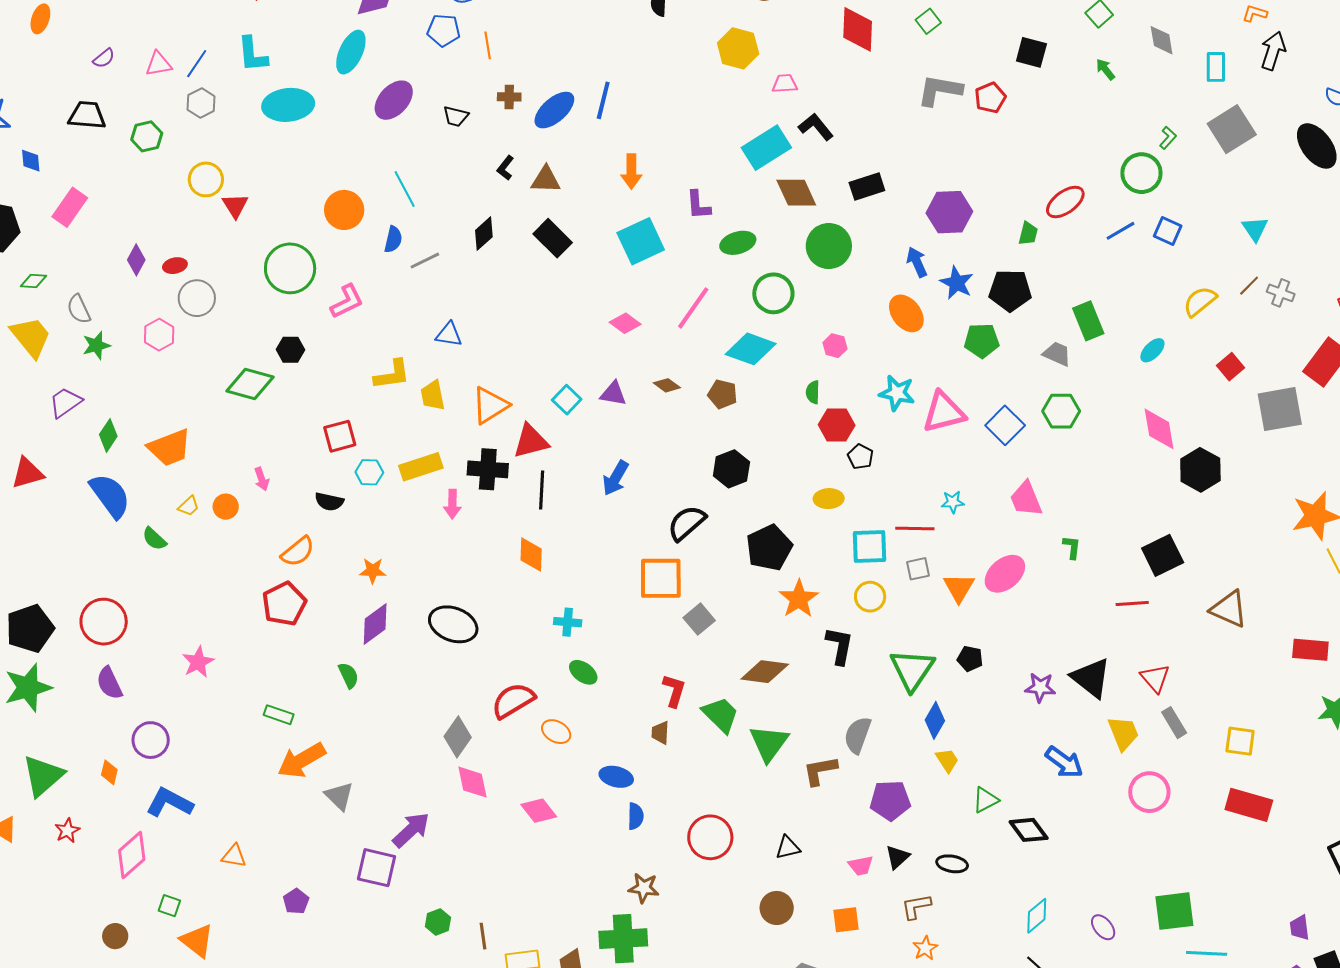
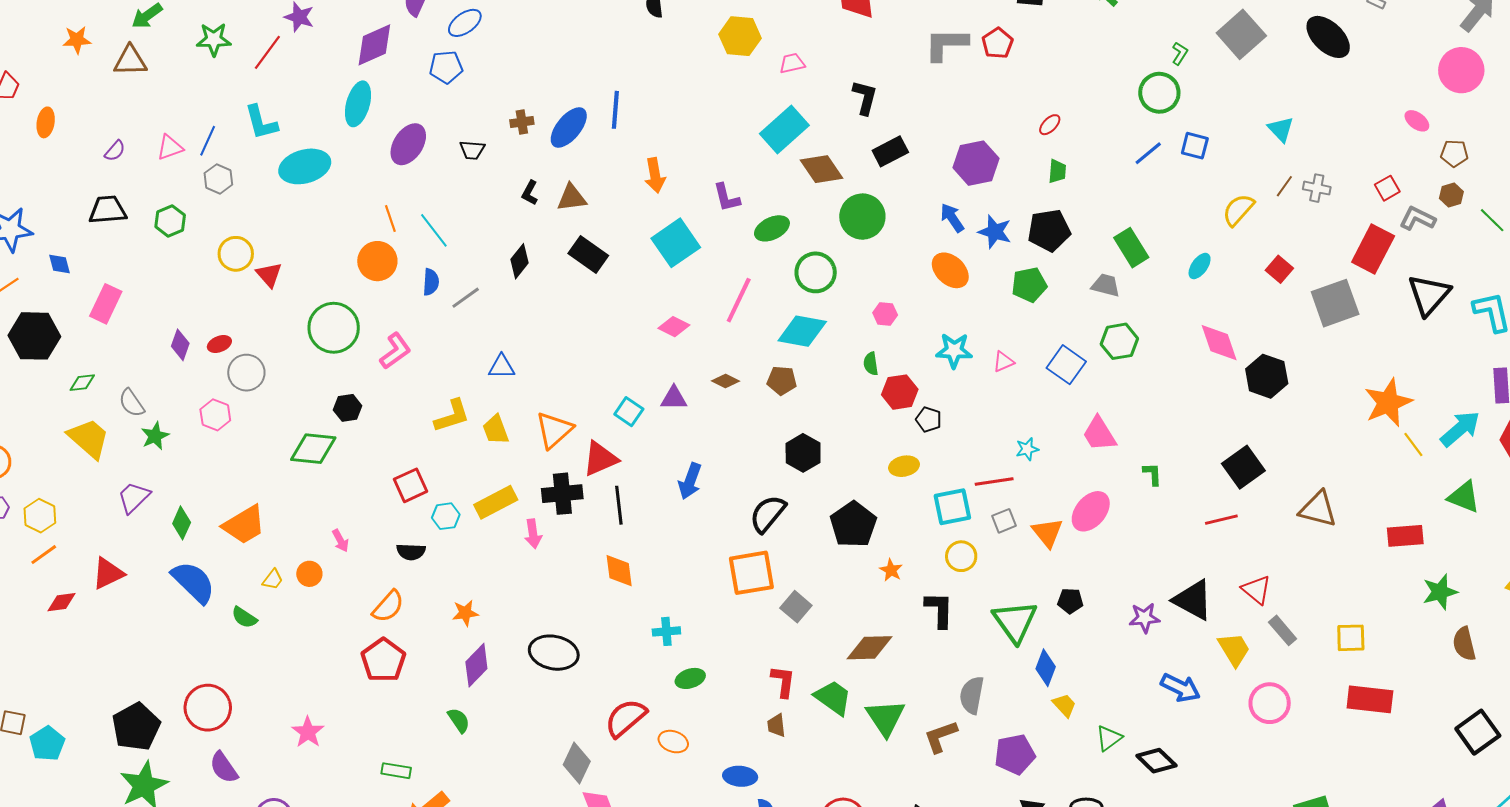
orange line: (488, 45) -> (390, 218), moved
black L-shape: (816, 127) -> (865, 97), moved, turned 63
red ellipse: (1065, 202) -> (1050, 125), moved, size x0.6
pink triangle: (944, 412) -> (1004, 362), size x0.5
orange star: (799, 599) -> (891, 570), size x0.6
green ellipse: (583, 672) -> (690, 678), turned -44

